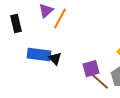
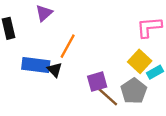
orange line: (60, 19) -> (68, 46), moved

